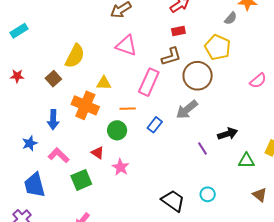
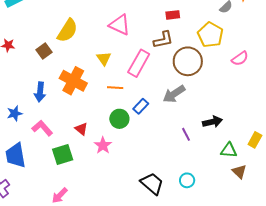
pink semicircle: (258, 81) -> (240, 58), moved
yellow triangle: (104, 83) -> (104, 58), moved, turned 49
green circle: (117, 130) -> (119, 119), moved
brown triangle: (260, 195) -> (239, 172), moved

